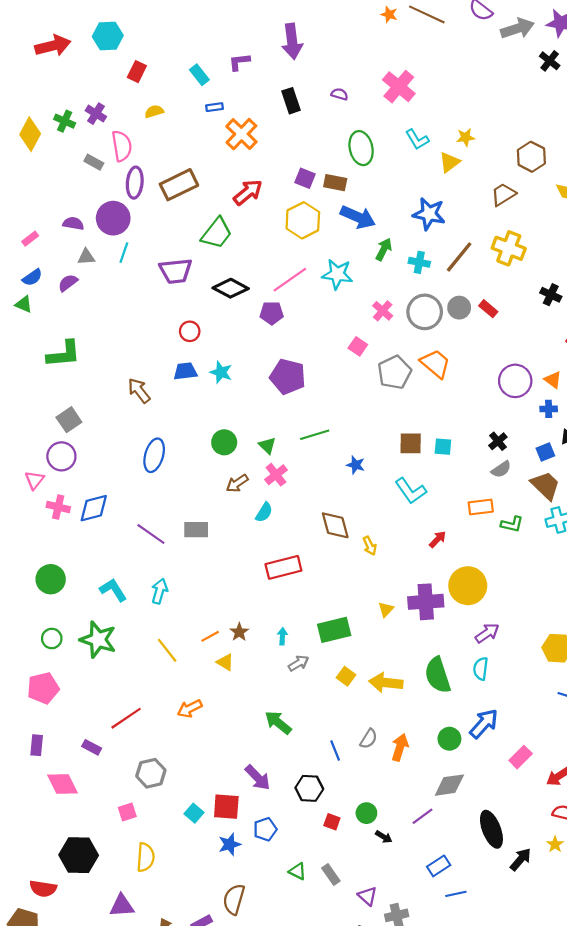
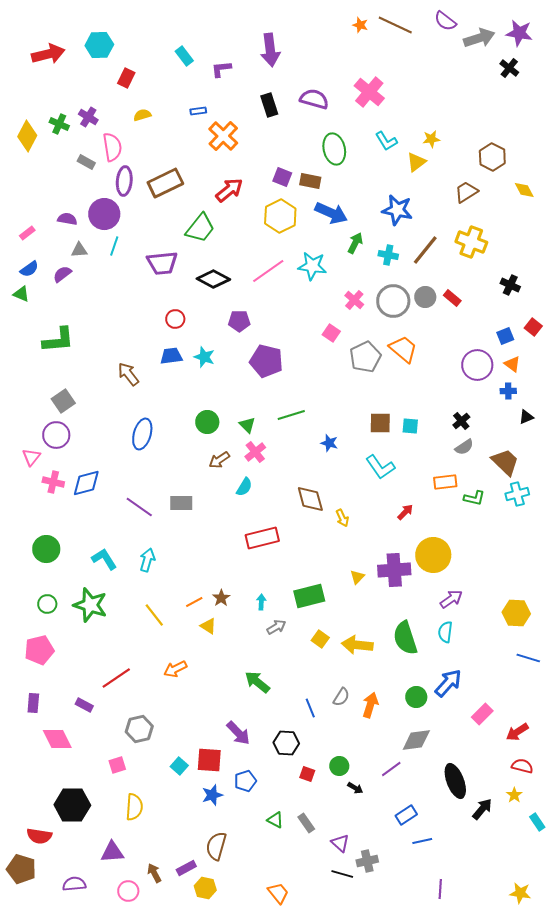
cyan rectangle: (199, 75) -> (184, 56), moved
purple semicircle: (340, 94) -> (314, 99), size x1.8
purple pentagon: (272, 313) -> (239, 321), moved
blue square: (545, 452) -> (505, 336), moved

